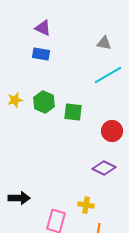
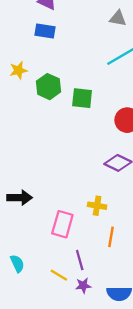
yellow star: (15, 100) -> (18, 70), moved

